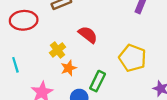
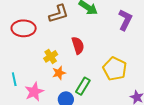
red semicircle: (88, 35) -> (78, 45), turned 30
cyan line: (15, 65) -> (14, 79), moved

